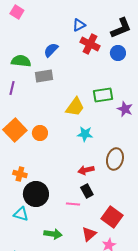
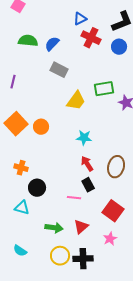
green semicircle: (21, 61) -> (28, 41), moved
gray rectangle: (44, 76) -> (59, 70), moved, turned 36
cyan star: (85, 134) -> (84, 138), moved
brown ellipse: (115, 159) -> (116, 167), moved
red arrow: (86, 170) -> (87, 164), turned 70
black circle: (36, 194) -> (37, 188), size x0.7
red triangle: (89, 234) -> (81, 227), moved

